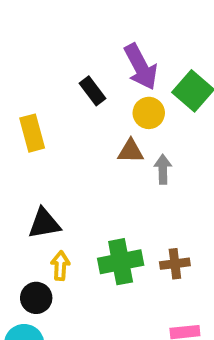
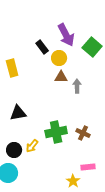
yellow circle: (149, 113) -> (59, 58), moved
brown cross: (175, 264) -> (83, 133), turned 32
yellow arrow: (60, 266) -> (32, 146), moved, turned -144

